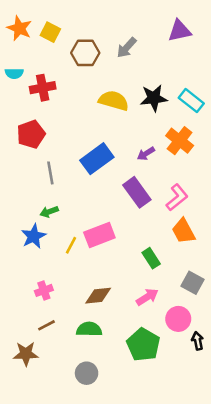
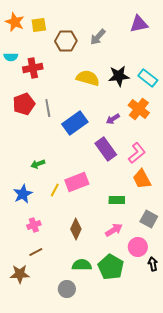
yellow square: (50, 32) -> (39, 25), turned -35
gray line: (50, 173) -> (48, 108), moved
blue star: (34, 236) -> (23, 194), moved
green rectangle: (151, 258) -> (117, 200), turned -56
brown diamond: (98, 296) -> (76, 229), turned -60
green semicircle: (89, 329) -> (82, 265), moved

